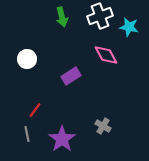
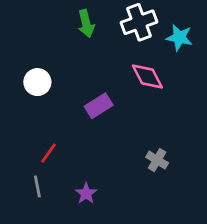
gray cross: (103, 126) -> (157, 160), moved
purple star: (62, 139) -> (86, 193), size x0.6

